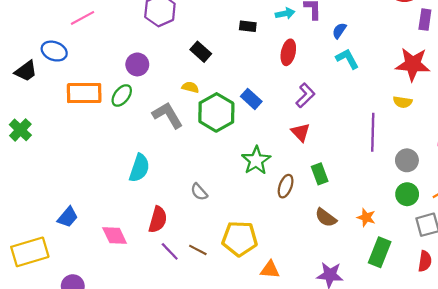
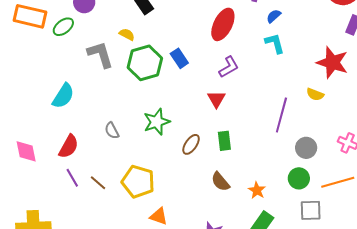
red ellipse: (288, 52) -> (223, 24), size x1.4
green star: (256, 160) -> (157, 122), moved

